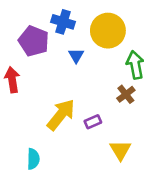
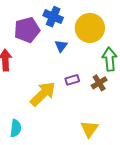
purple pentagon: (34, 41) -> (27, 30), turned 30
purple rectangle: (93, 122) -> (72, 80), moved

